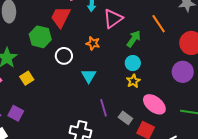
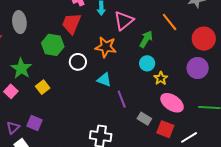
orange star: (93, 43) -> (106, 47), size x1.5
cyan triangle: (89, 76) -> (104, 80), turned -35
yellow star: (133, 81) -> (161, 78), moved
purple line: (103, 108) -> (122, 99), moved

